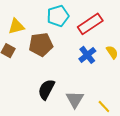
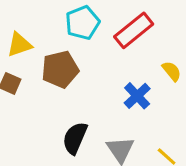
blue cross: (87, 55) -> (137, 96), moved

